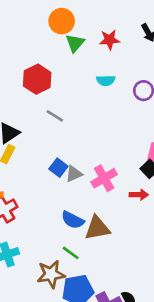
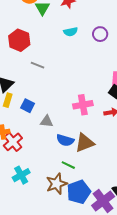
blue square: (58, 168) -> (28, 106), moved
gray triangle: (74, 174) -> (47, 121), moved, turned 40
pink cross: (104, 178) -> (83, 105), turned 30

